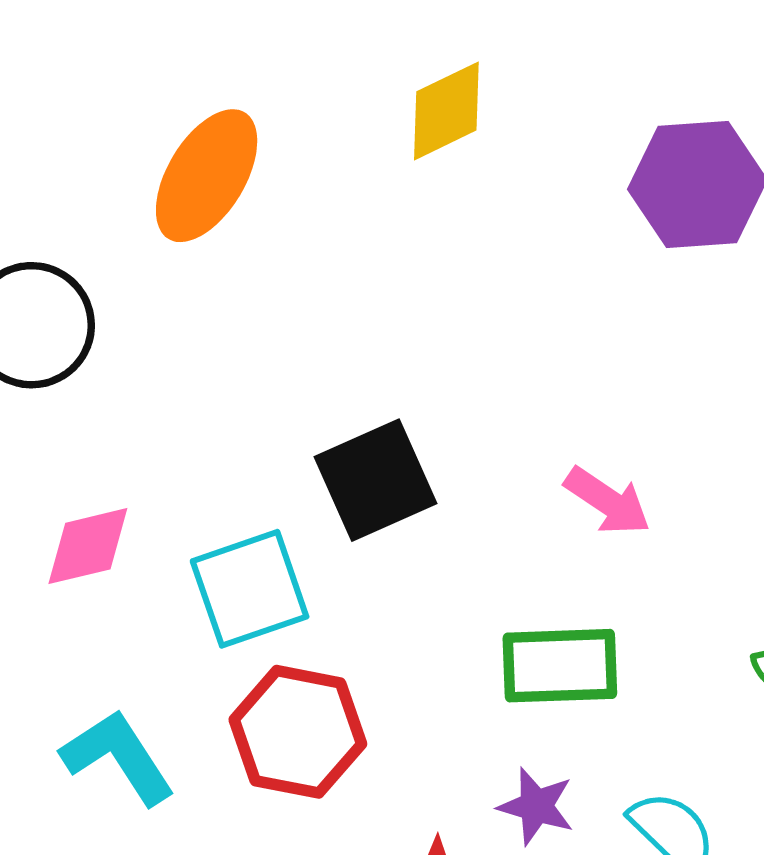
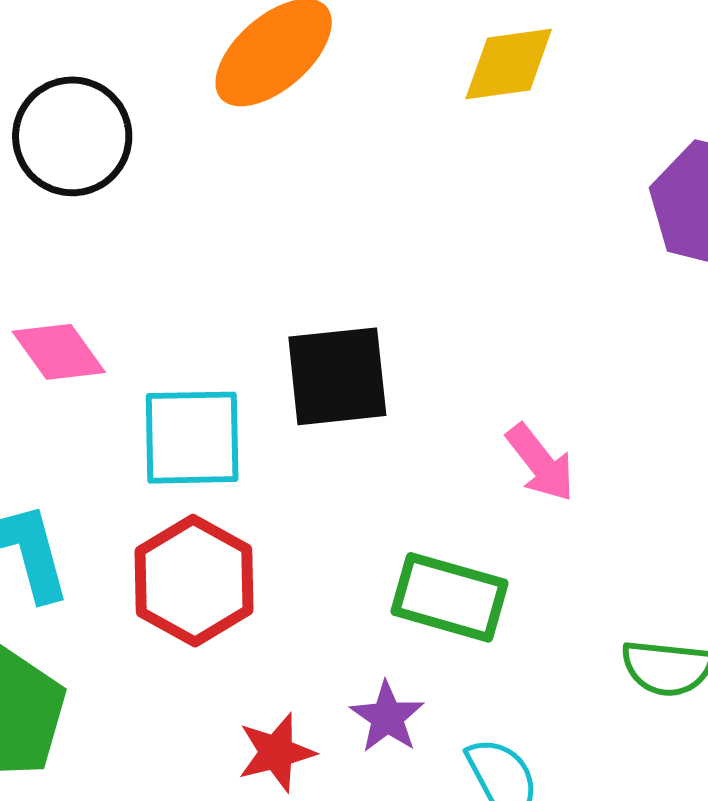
pink diamond: (88, 546) -> (59, 352), turned 50

